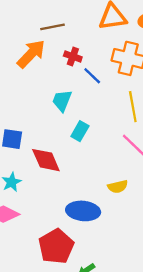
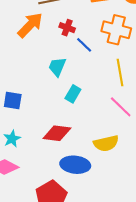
red diamond: (46, 160) -> (57, 133), moved, turned -60
yellow semicircle: (118, 187) -> (106, 143), size x1.4

